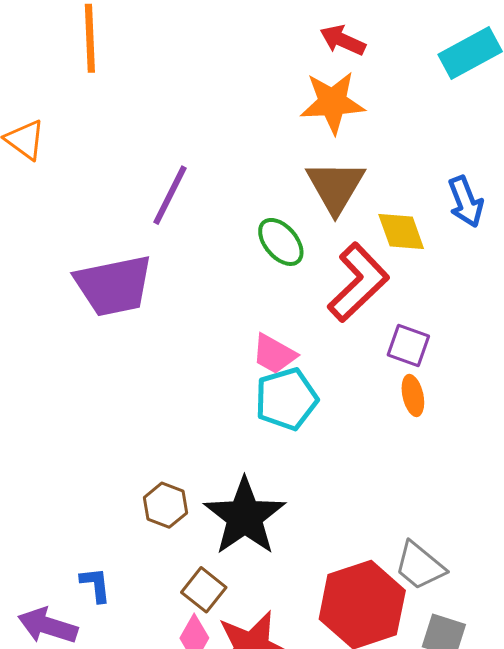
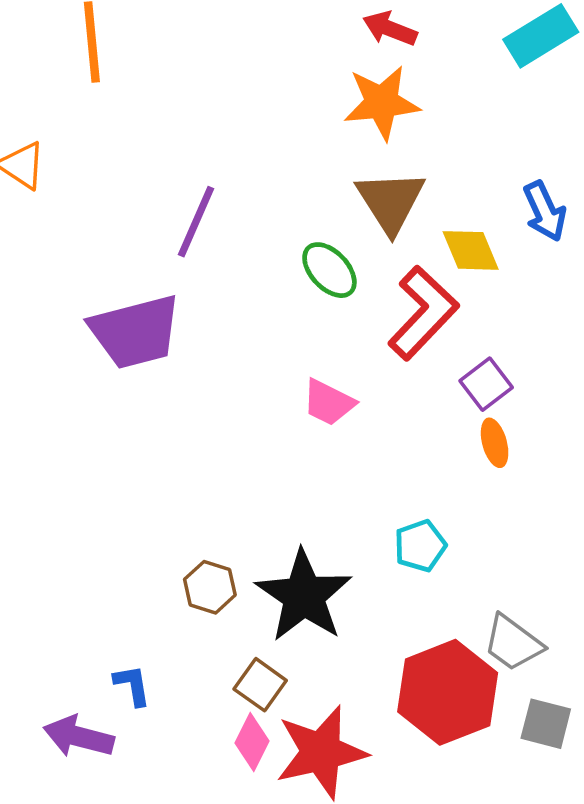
purple square: (408, 345) -> (486, 384), turned 36
cyan pentagon: (286, 399) -> (420, 546), moved, size x0.7

